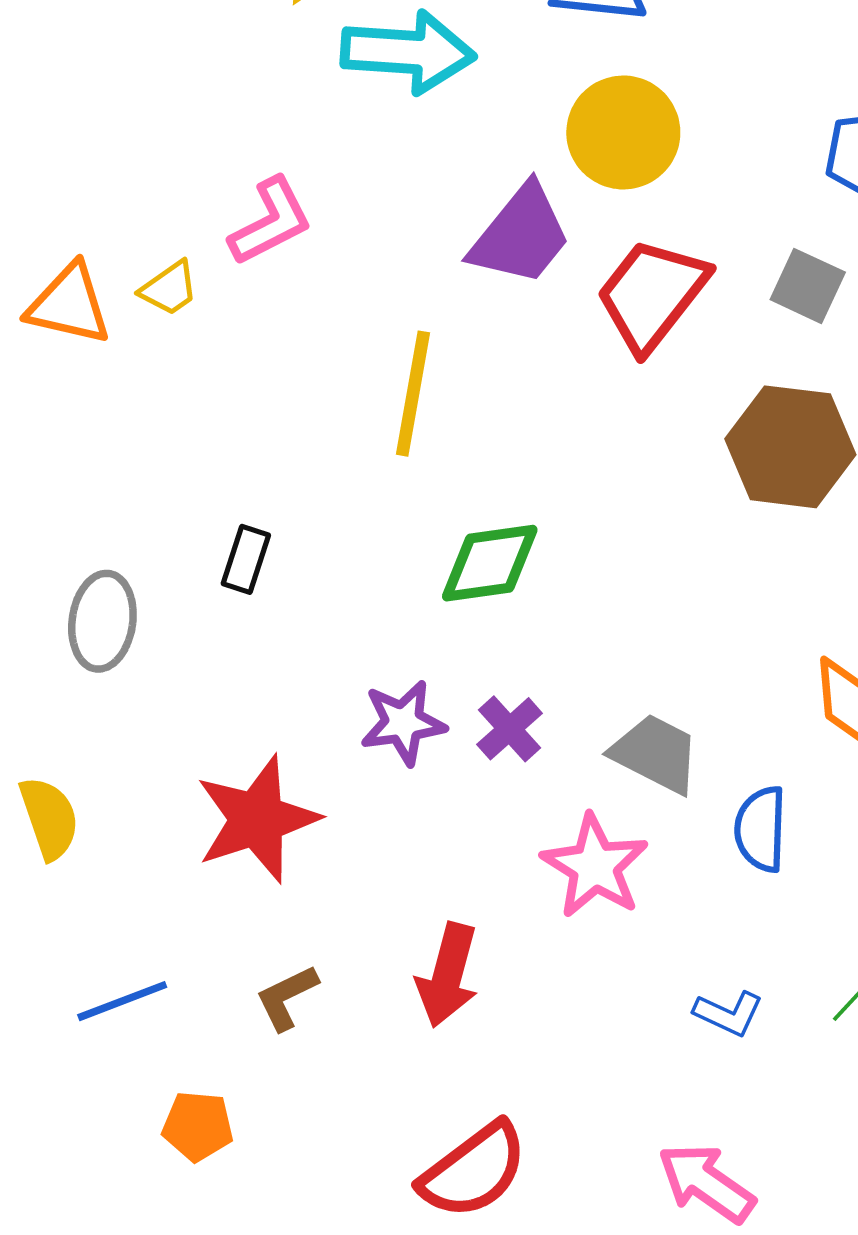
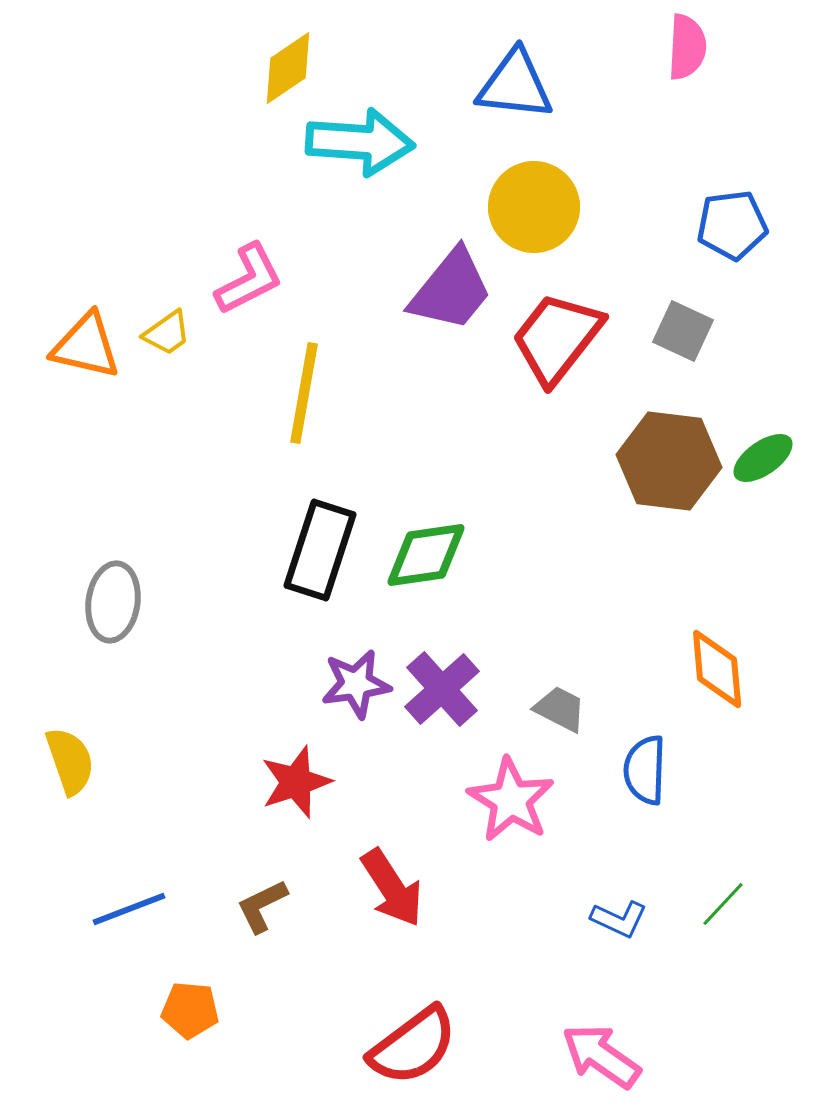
yellow line: (413, 394) -> (304, 393), moved
black rectangle: (246, 559) -> (320, 550), moved, size x1.8
purple cross: (509, 729) -> (442, 689), size x1.4
gray trapezoid: (656, 754) -> (560, 709), size x0.7
red star: (257, 819) -> (296, 782), moved, size x0.7
red arrow: (448, 975) -> (392, 888), turned -48

